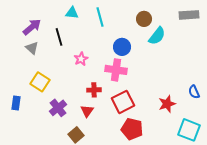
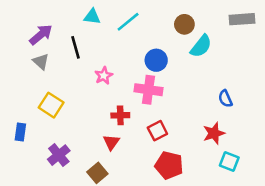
cyan line: (100, 17) -> (128, 22), turned 66
blue semicircle: (194, 92) -> (225, 99), moved
red square: (123, 102) -> (157, 131), size x0.7
purple cross: (58, 108) -> (59, 155), moved
cyan square: (189, 130) -> (229, 161), moved, size x0.7

